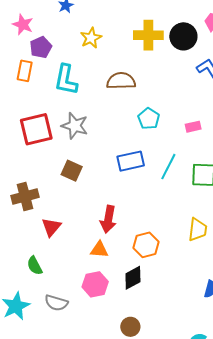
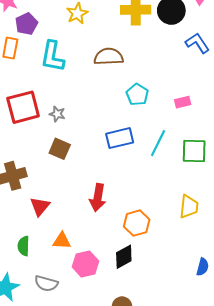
gray star: (75, 126) -> (57, 114), moved, size x0.6
orange triangle: (99, 250) -> (62, 241), moved
green semicircle: (35, 266) -> (24, 246), turned 30

